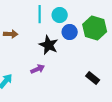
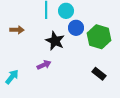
green hexagon: (95, 28) -> (99, 37), moved

